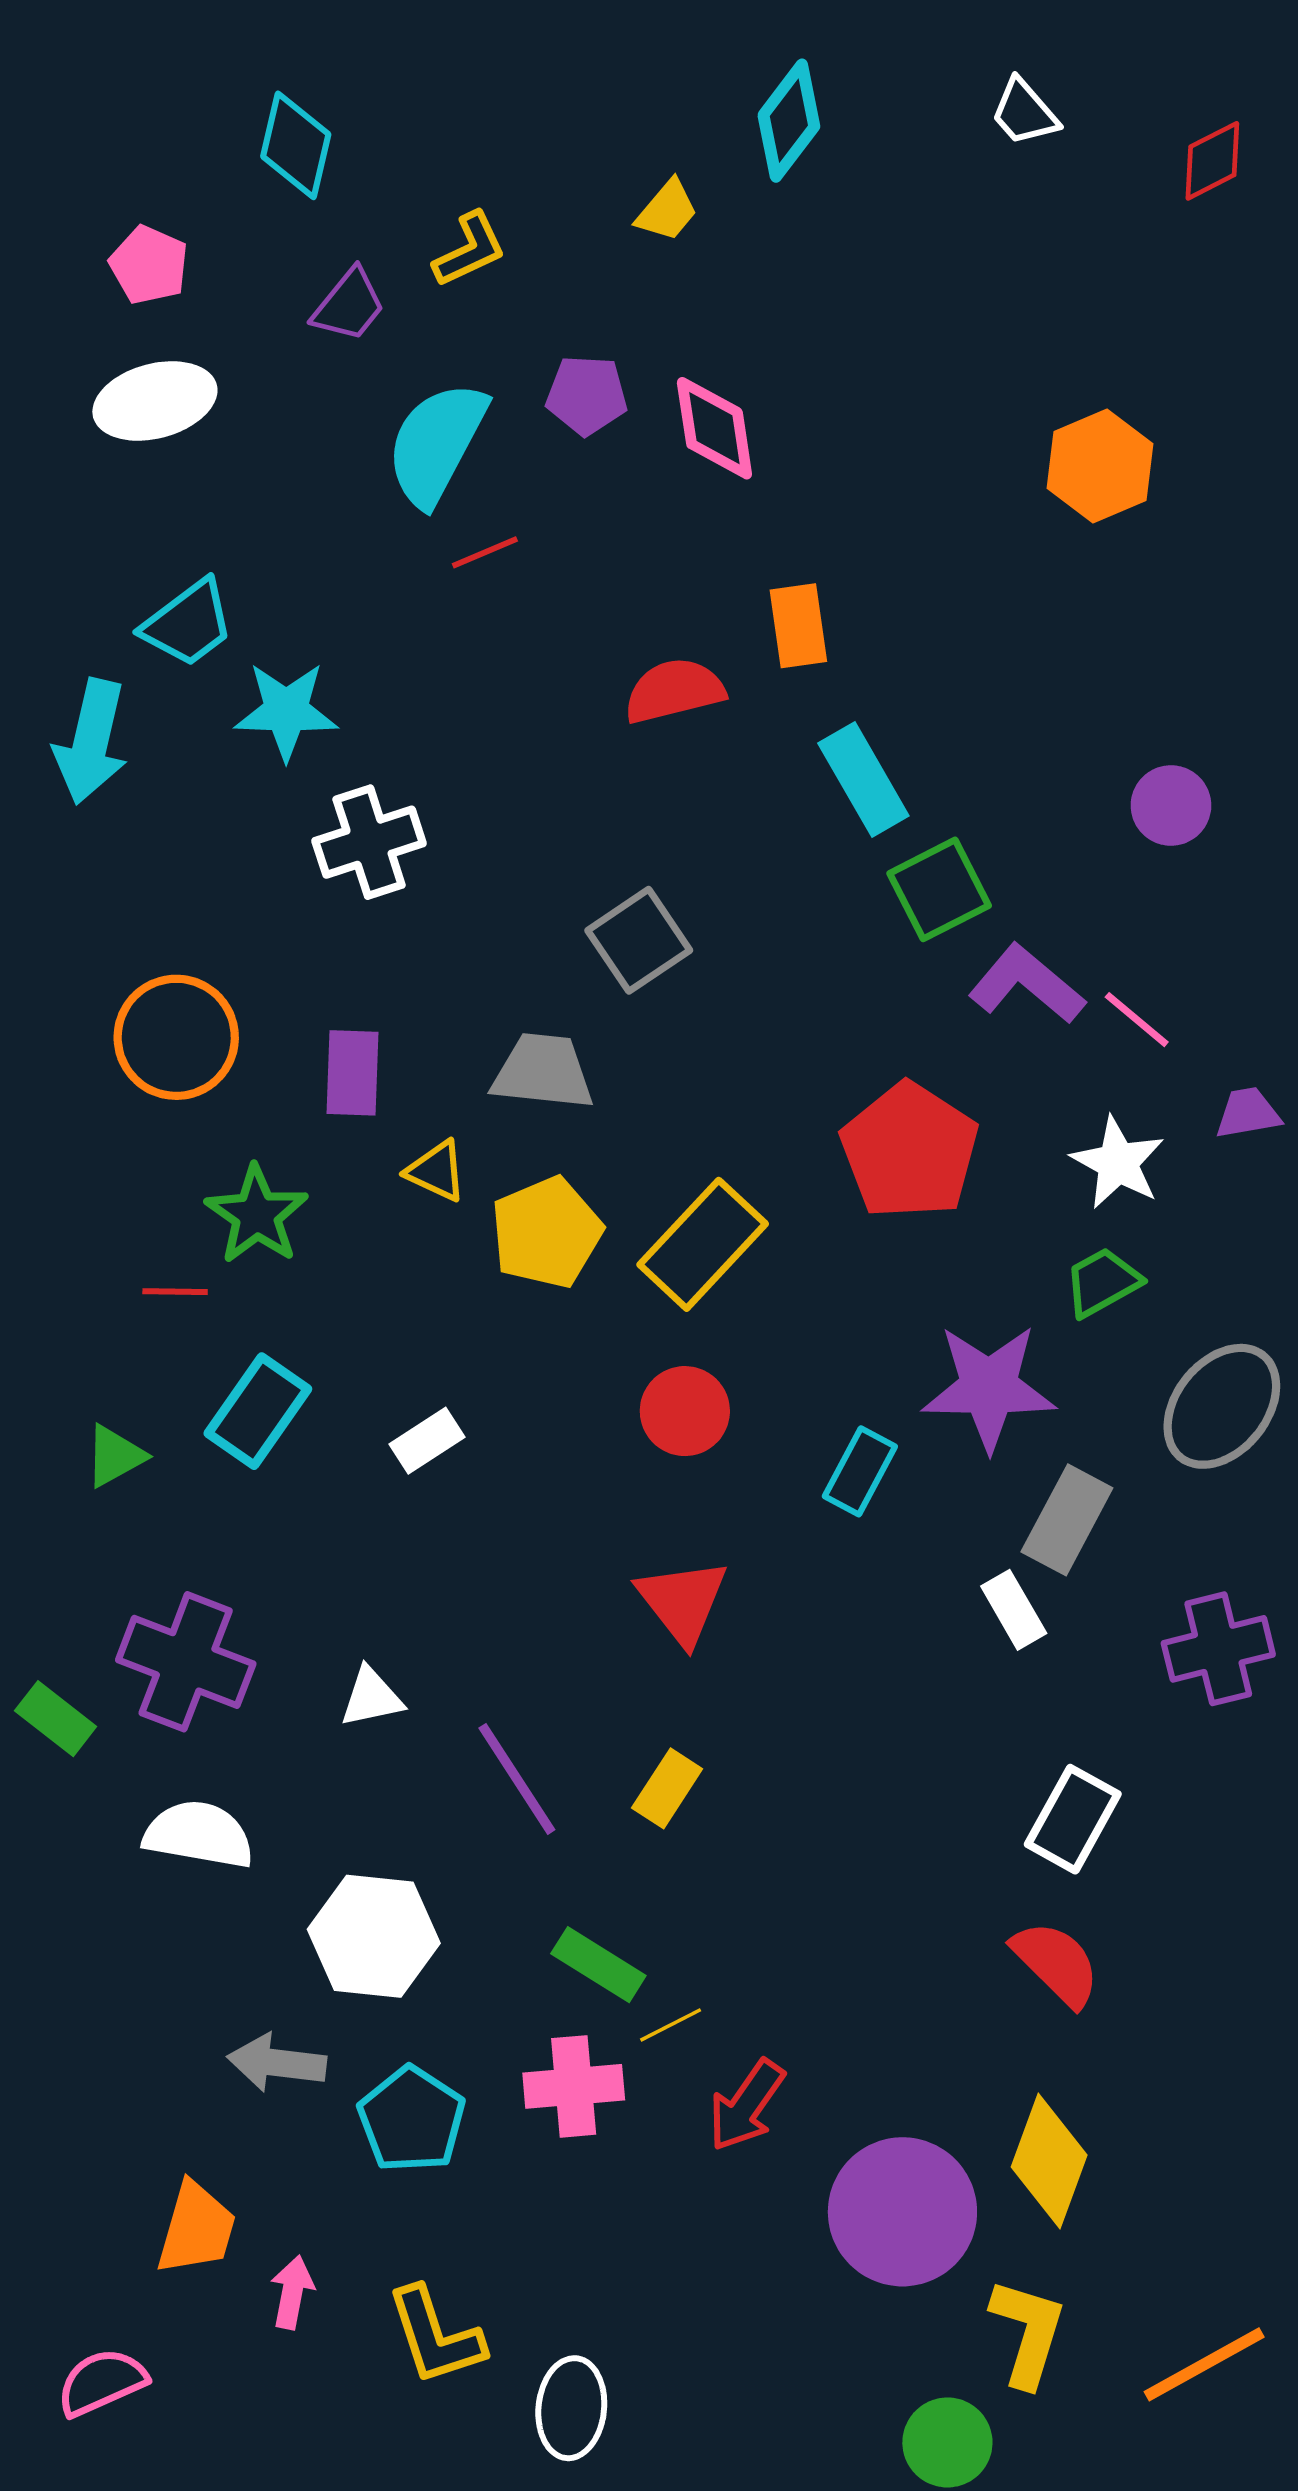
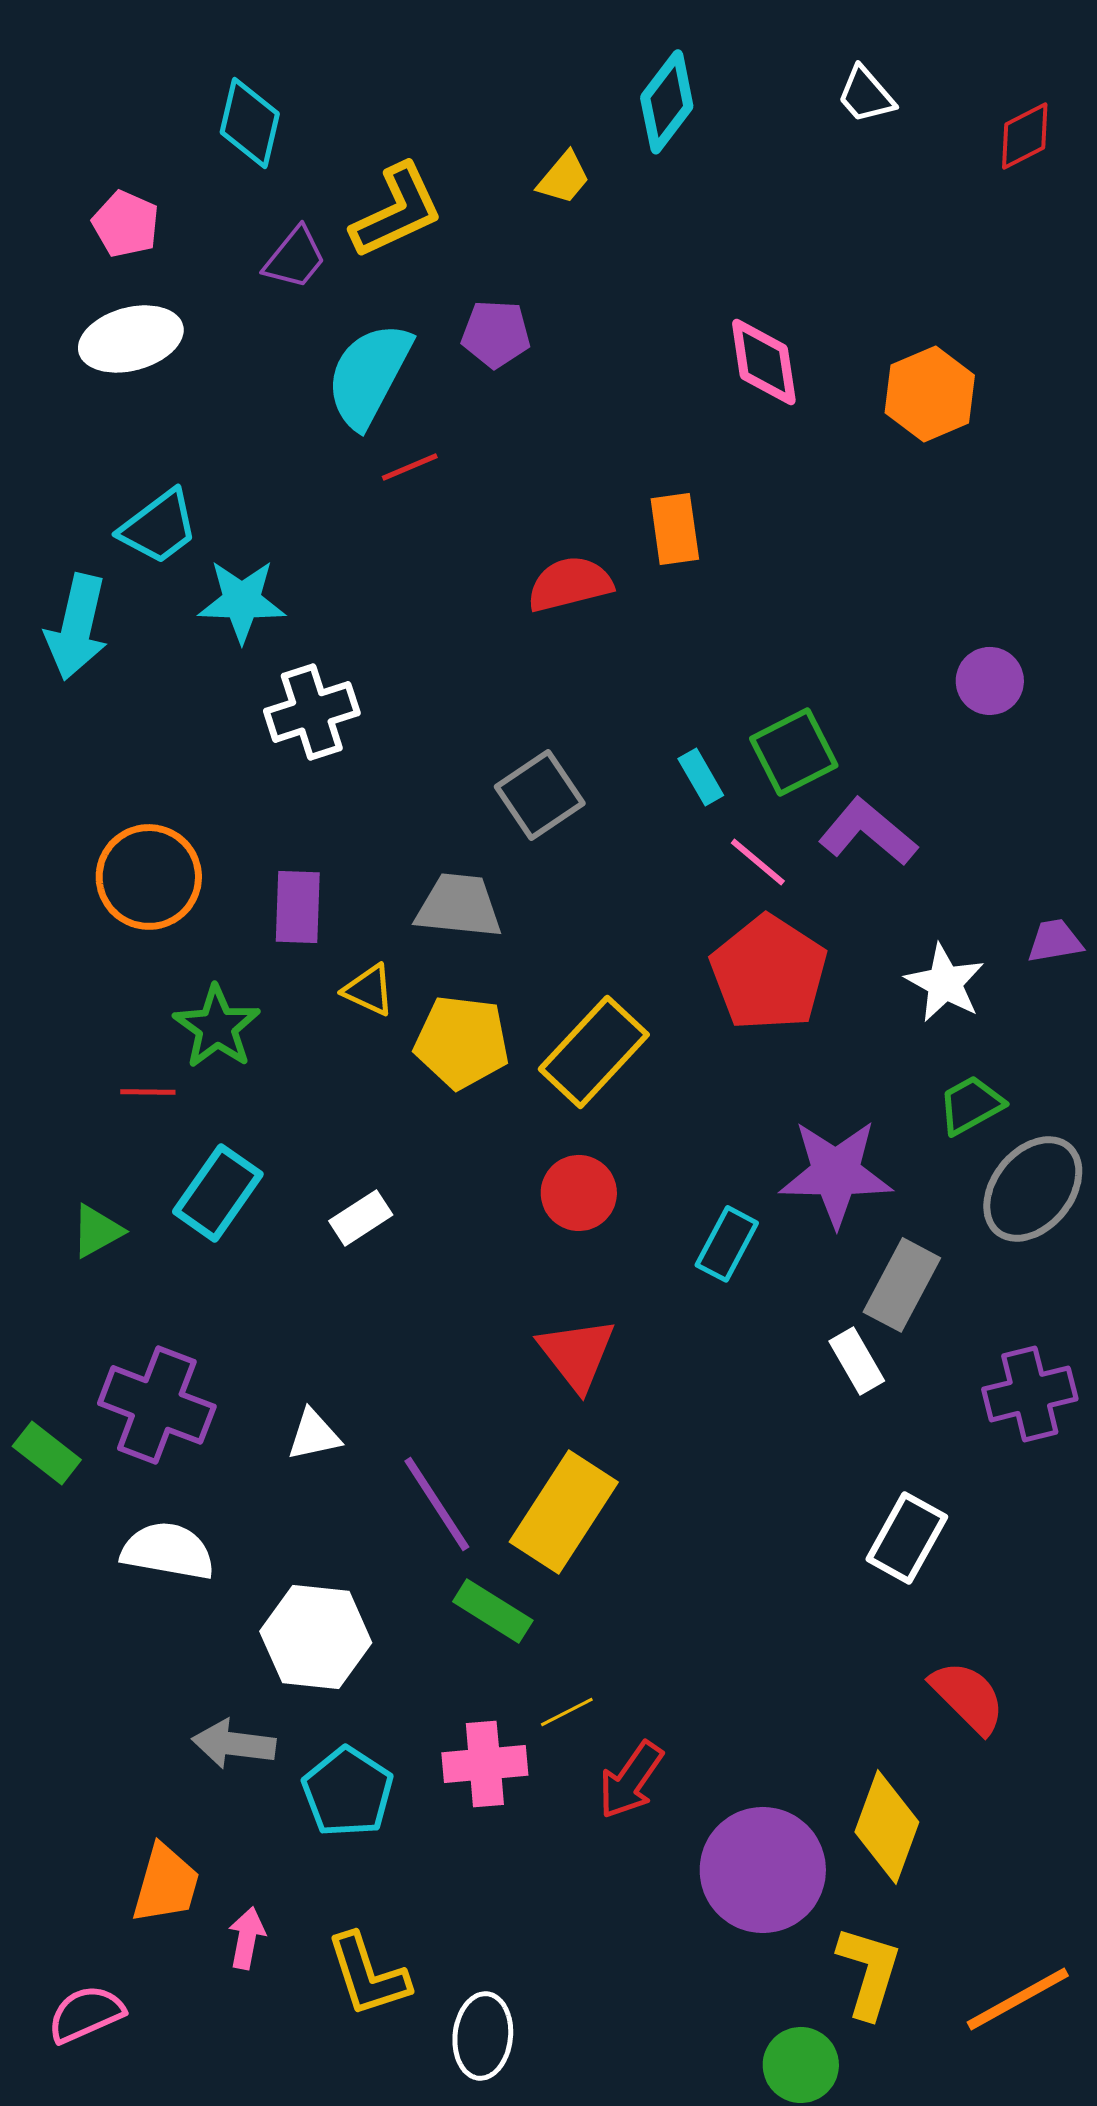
yellow L-shape: (470, 250) -> (397, 211), size x1.5
pink diamond: (714, 428) -> (764, 362), moved
cyan rectangle: (863, 779) -> (701, 777), moved, size x0.6
pink line: (1137, 1020) -> (758, 862), moved
yellow pentagon: (546, 1232) -> (462, 1042), turned 30
green trapezoid: (1102, 1282) -> (971, 1105), moved
yellow rectangle: (667, 1788) -> (564, 1512), size x1.8
red semicircle: (1056, 1963) -> (968, 1697), moved
green rectangle: (598, 1965) -> (493, 1611), moved

